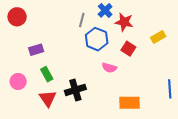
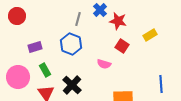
blue hexagon: (97, 39) -> (71, 44), moved
pink circle: (18, 81) -> (18, 77), size x1.5
black cross: (75, 90) -> (72, 85), turned -30

